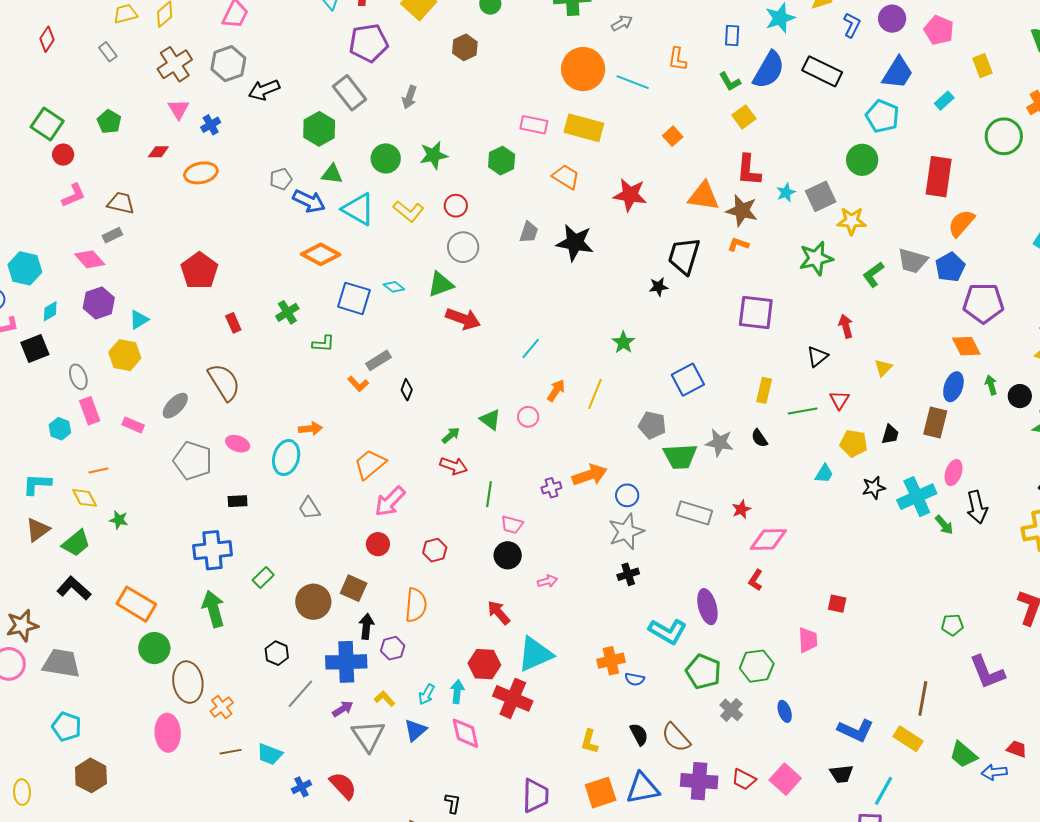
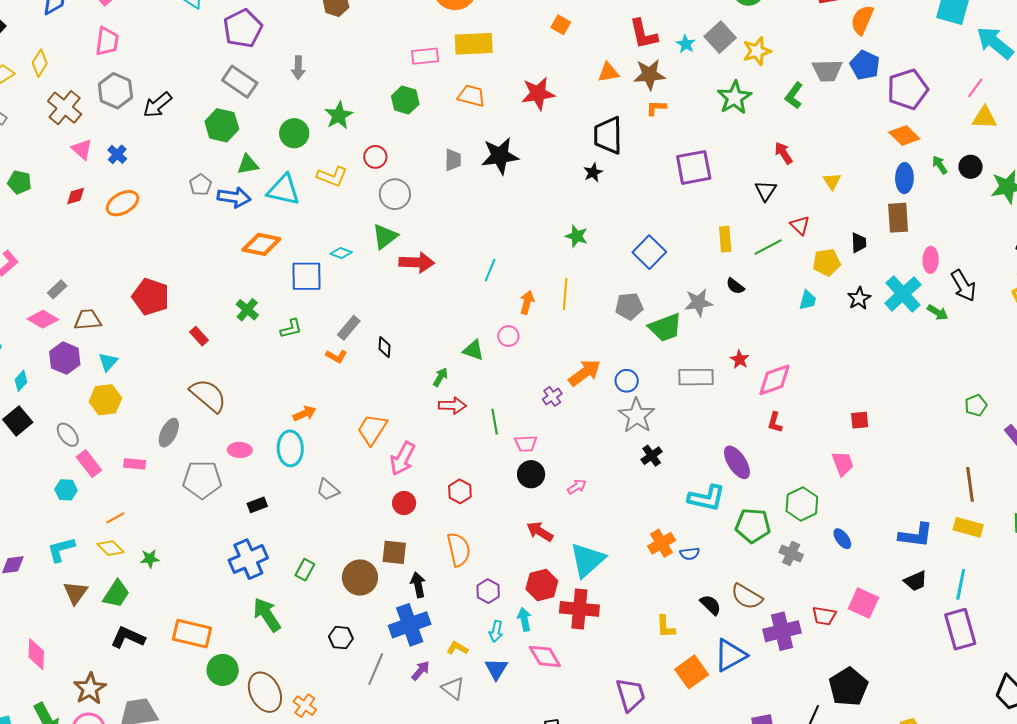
orange triangle: (704, 196) -> (608, 72), size x0.7
brown trapezoid: (121, 203) -> (88, 320), moved
purple hexagon: (393, 648) -> (488, 591), moved
gray triangle: (368, 736) -> (453, 688), size x0.7

